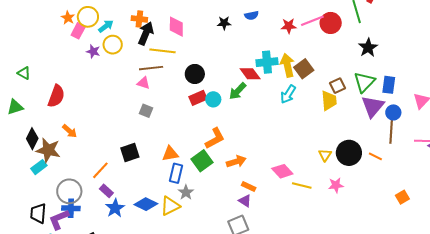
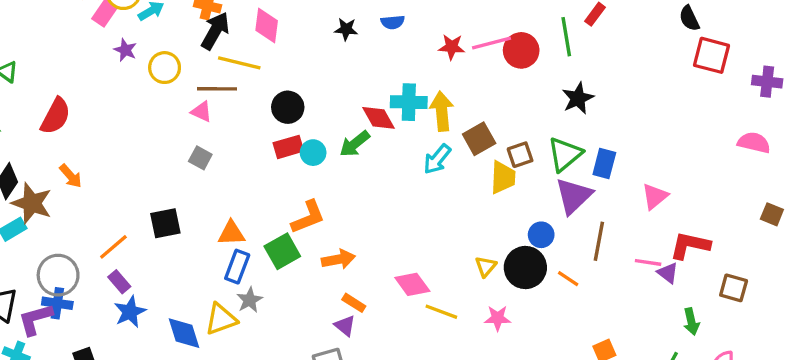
yellow circle: (113, 45) -> (165, 68), moved
brown square: (304, 69) -> (479, 139), moved
blue circle: (393, 112) -> (541, 235), moved
blue diamond: (146, 204) -> (184, 333), moved, turned 40

